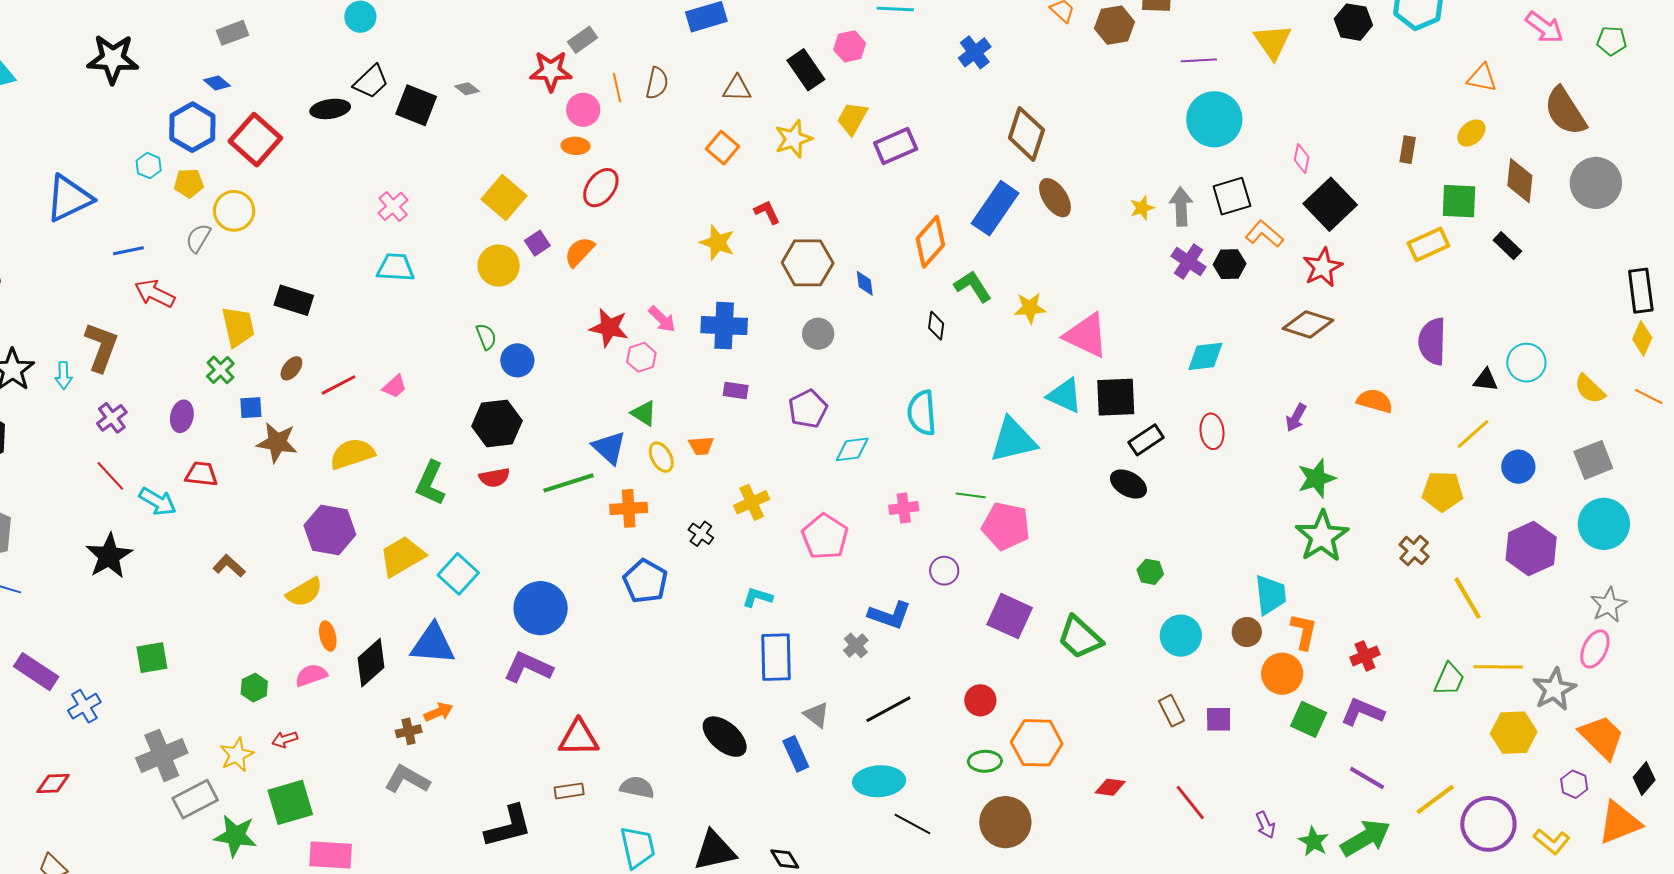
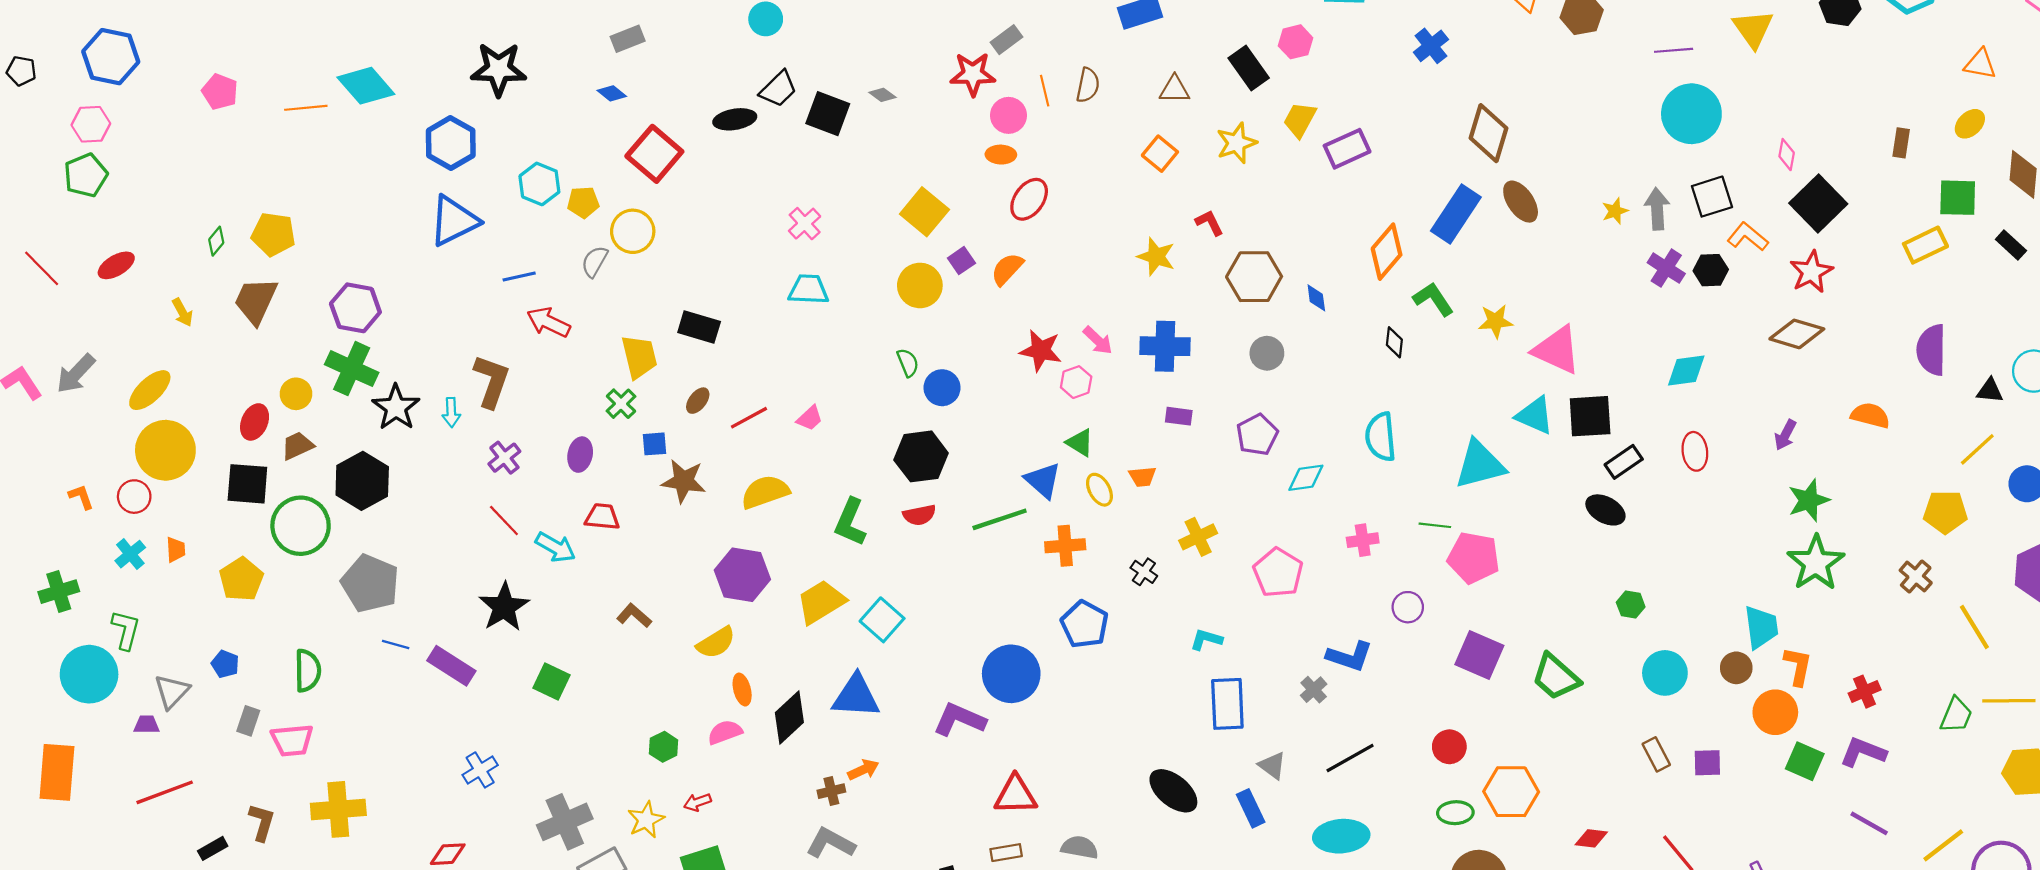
blue hexagon: (192, 127) -> (451, 143), moved
cyan hexagon: (149, 166) -> (539, 184), size x1.5
blue circle: (541, 608) -> (1011, 674), moved
green square: (152, 658) -> (551, 682), moved, turned 36
purple rectangle: (36, 672) -> (451, 666), moved

